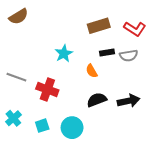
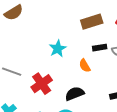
red cross: (47, 90) -> (42, 84), turned 35
black semicircle: (97, 100) -> (75, 94), moved

